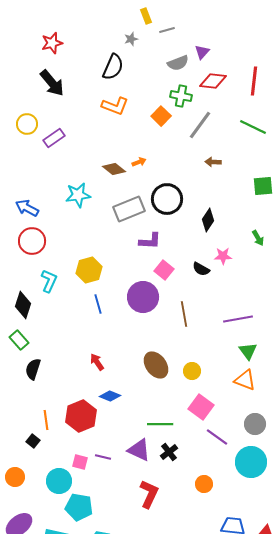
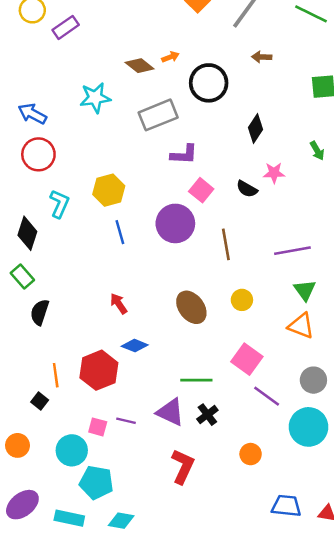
black circle: (167, 199) -> (209, 83), moved
yellow circle: (192, 371) -> (242, 300), moved

